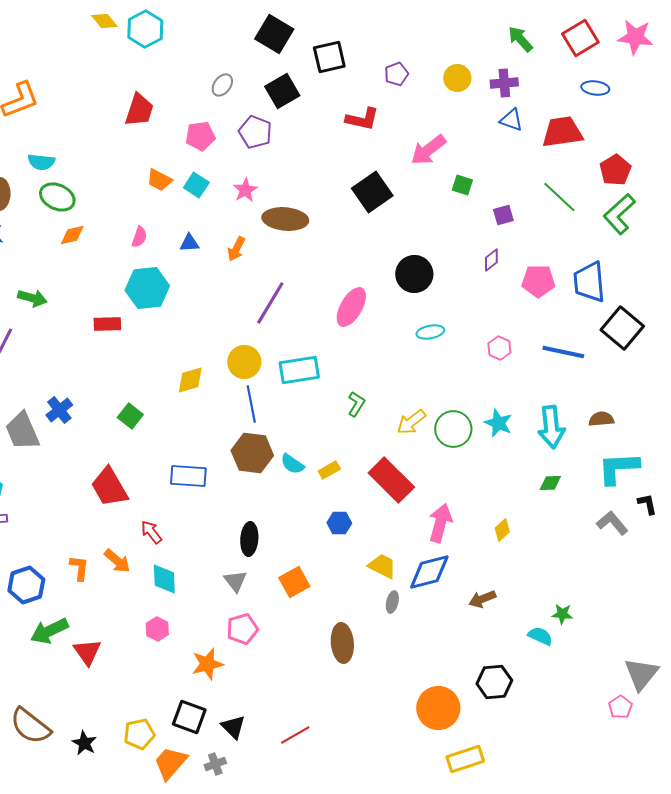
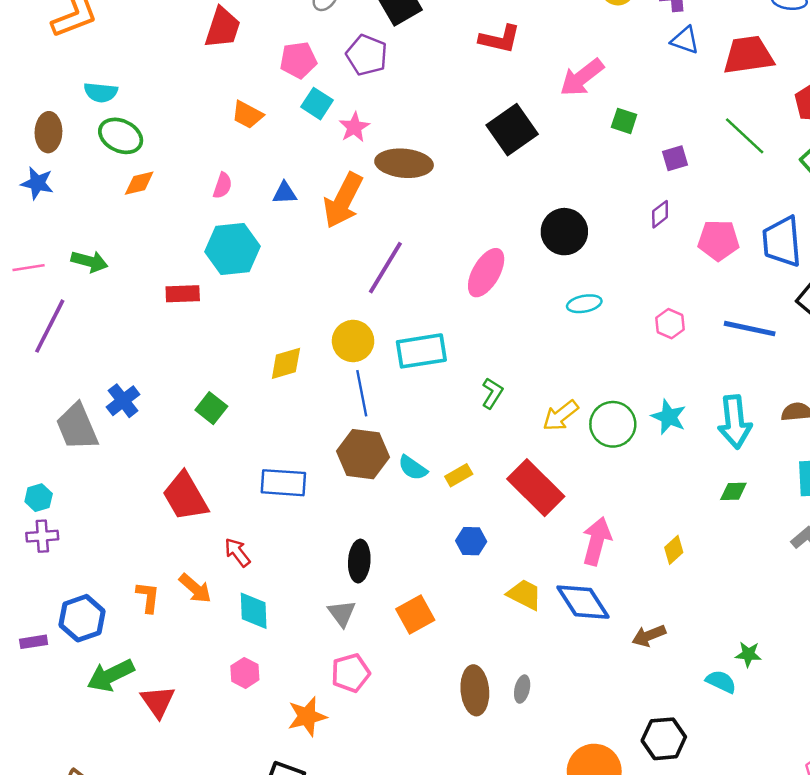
cyan square: (196, 185) -> (317, 104), moved
orange arrow: (236, 249) -> (343, 201), size x1.8
blue diamond: (429, 572) -> (583, 602), turned 72
gray ellipse: (392, 602) -> (522, 689), moved

